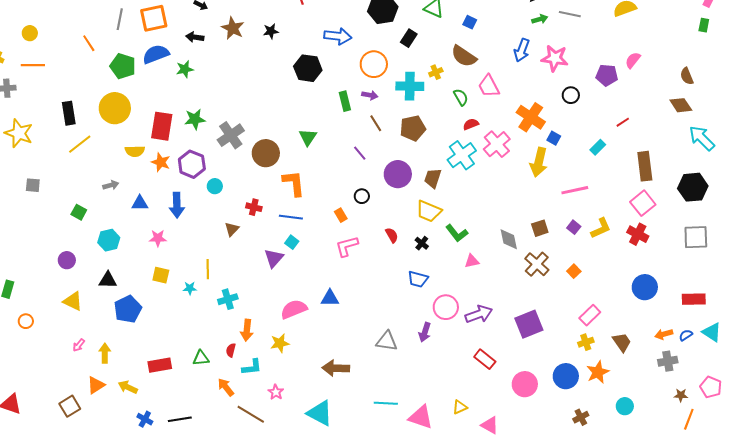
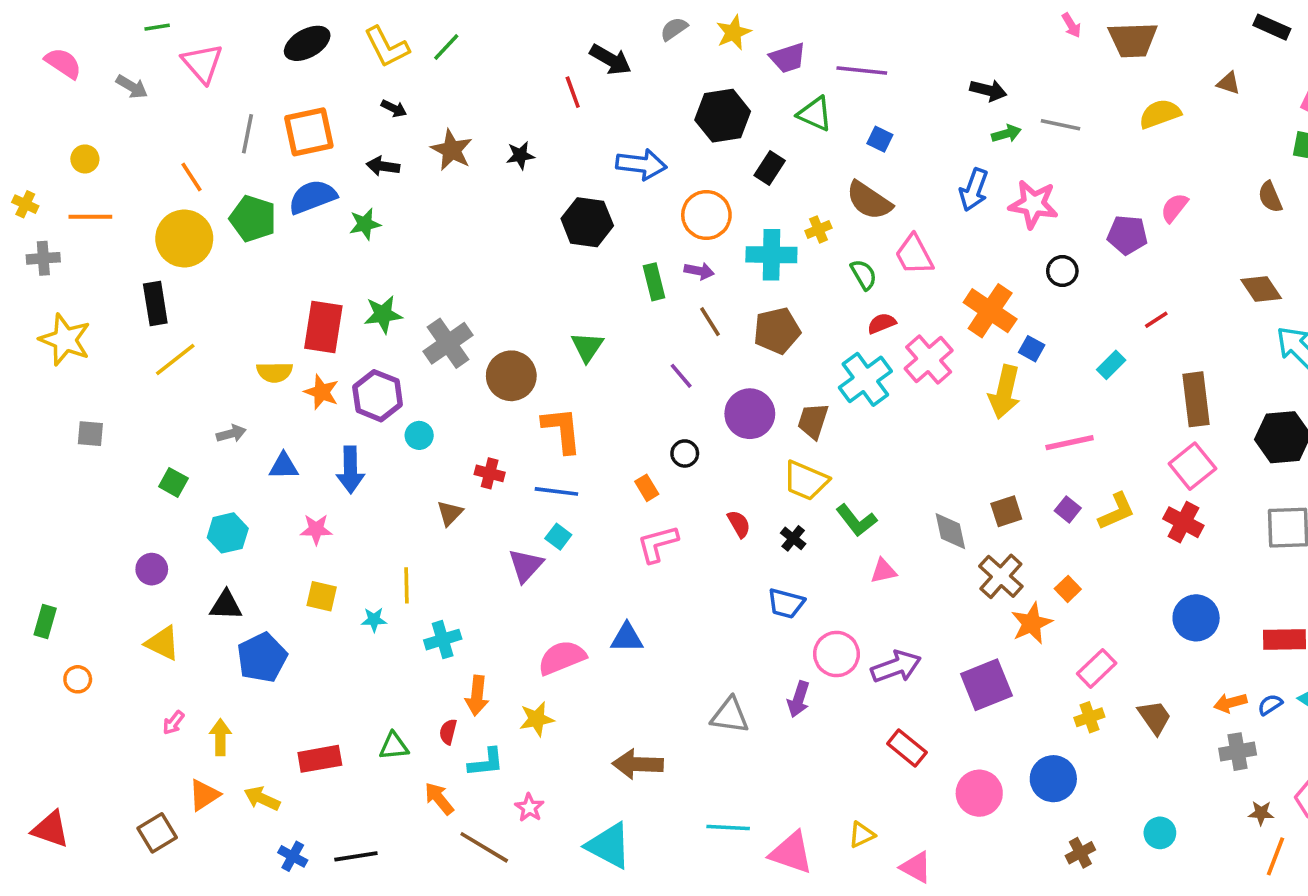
brown semicircle: (687, 76) -> (1270, 197), moved
yellow circle: (115, 108) -> (184, 238), moved
orange star: (598, 372) -> (1032, 623), moved

